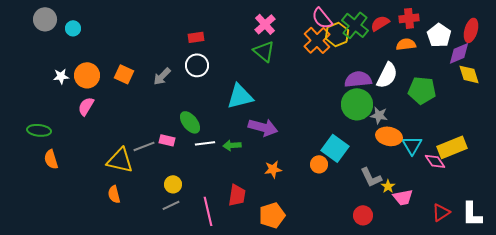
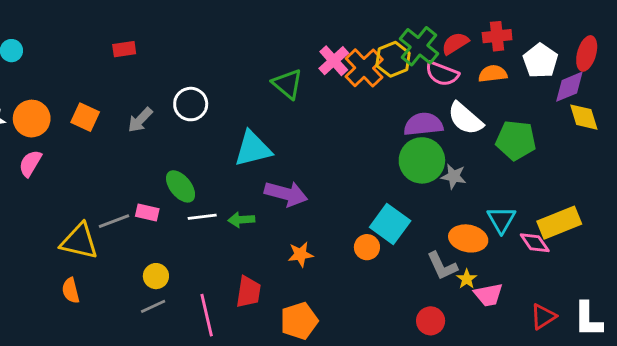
pink semicircle: (322, 18) -> (442, 74), moved, turned -30
pink cross: (265, 24) -> (334, 61), moved
red rectangle: (196, 37) -> (124, 49), moved
white semicircle: (387, 75) -> (465, 119), turned 104
orange ellipse: (389, 136) -> (468, 238), moved

